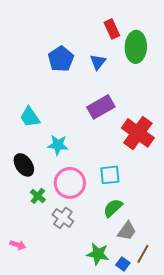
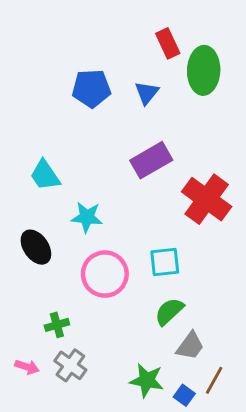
blue pentagon: (61, 59) -> (91, 88), turned 30
green cross: (38, 196) -> (57, 325), moved, turned 35
gray cross: (63, 218) -> (70, 365), moved

